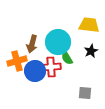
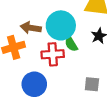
brown arrow: (32, 44) -> (31, 28), turned 84
blue circle: (35, 71) -> (34, 84), moved

